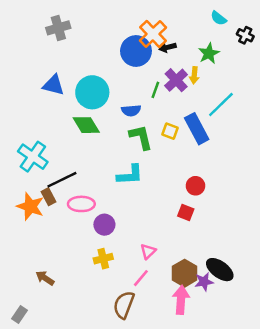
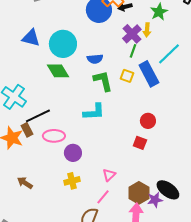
green line: (155, 90) -> (133, 51), moved
brown arrow: (45, 278) -> (25, 183), moved

